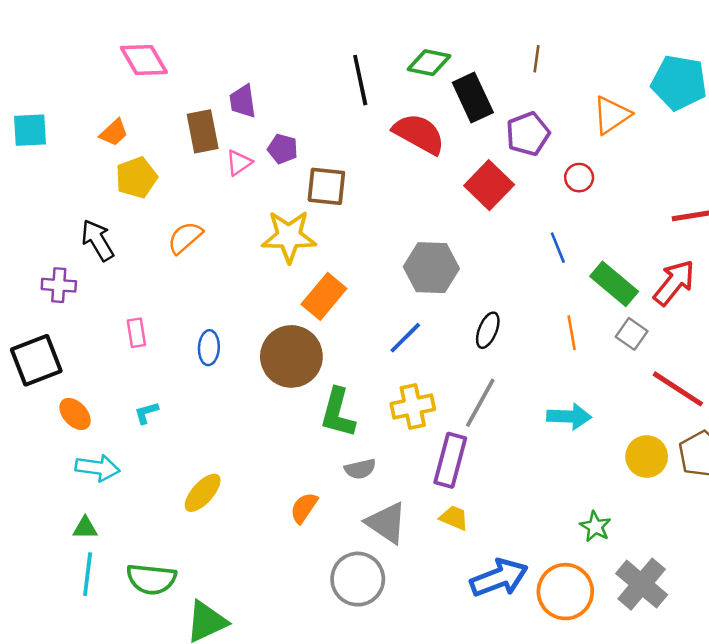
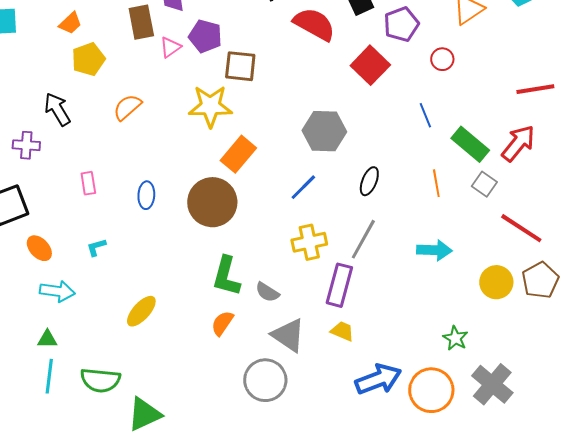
purple pentagon: (283, 149) -> (205, 36), size x1.4
green L-shape: (338, 413) -> (226, 276), moved
gray semicircle: (360, 469) -> (267, 292), turned 45

